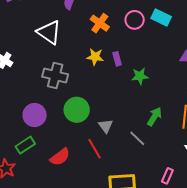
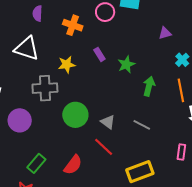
yellow star: (95, 57) -> (67, 65), moved
purple circle: (35, 115) -> (20, 120), moved
green arrow: (154, 117) -> (149, 86), moved

